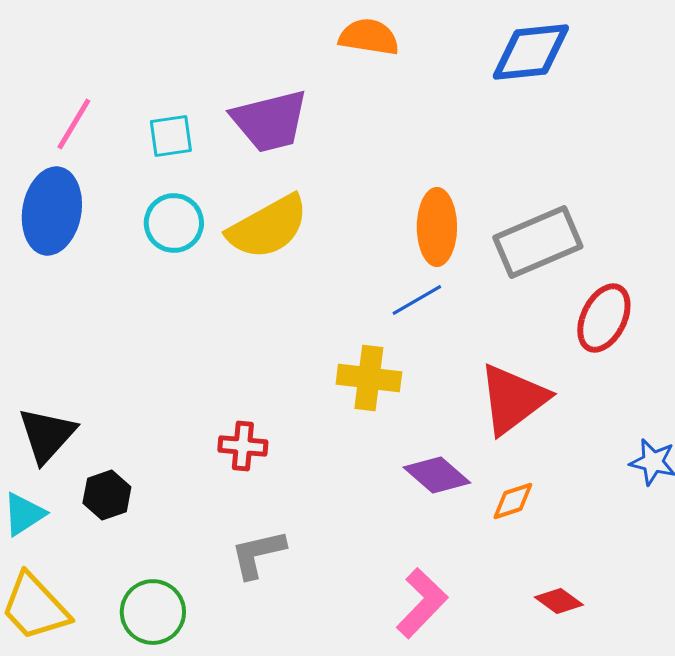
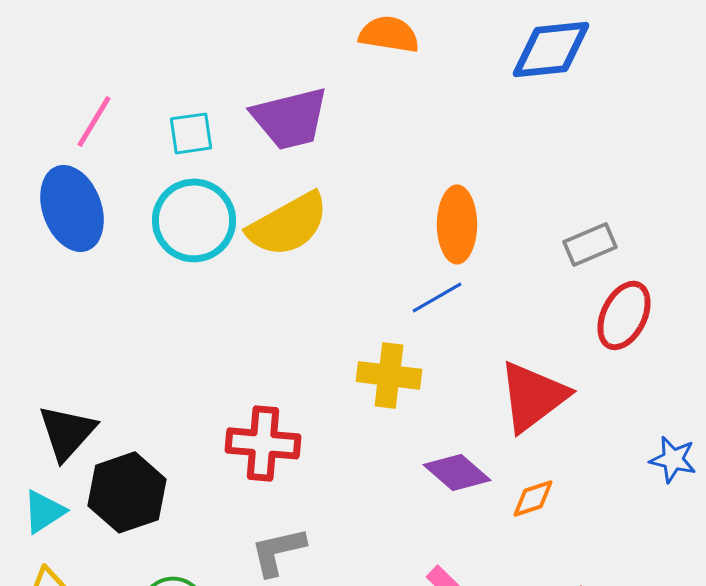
blue ellipse: (52, 211) -> (72, 208), turned -30
cyan circle: (174, 223) -> (194, 220), size x1.4
gray rectangle: (538, 242) -> (590, 244), moved, size x0.6
red cross: (243, 446) -> (263, 443), size x1.5
black hexagon: (107, 495) -> (127, 492), size x1.6

